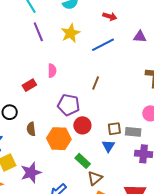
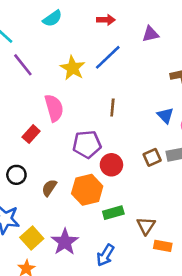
yellow star: (70, 33) -> (73, 68), moved
pink semicircle: (52, 71) -> (54, 108), size x1.5
brown semicircle: (31, 129) -> (49, 188), turned 56
blue triangle: (108, 146) -> (165, 115), moved
green rectangle: (83, 161) -> (113, 213), moved, turned -42

